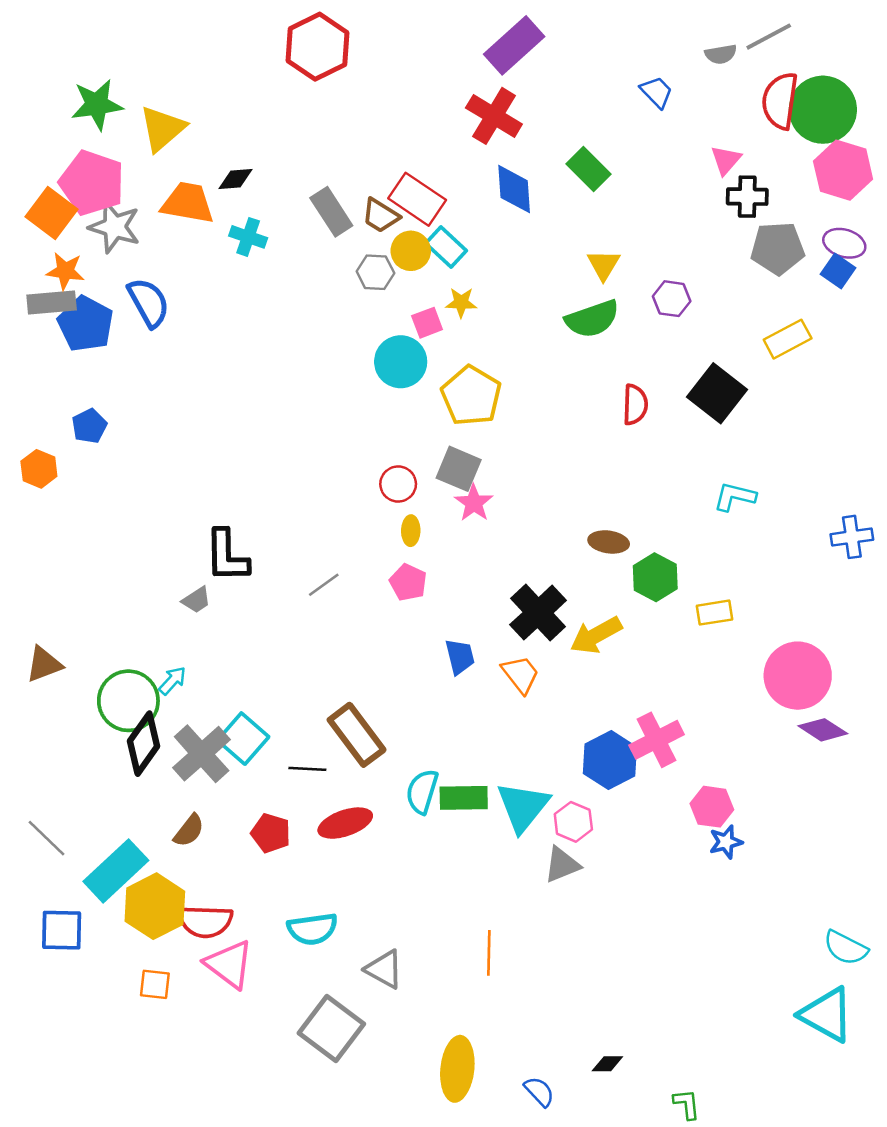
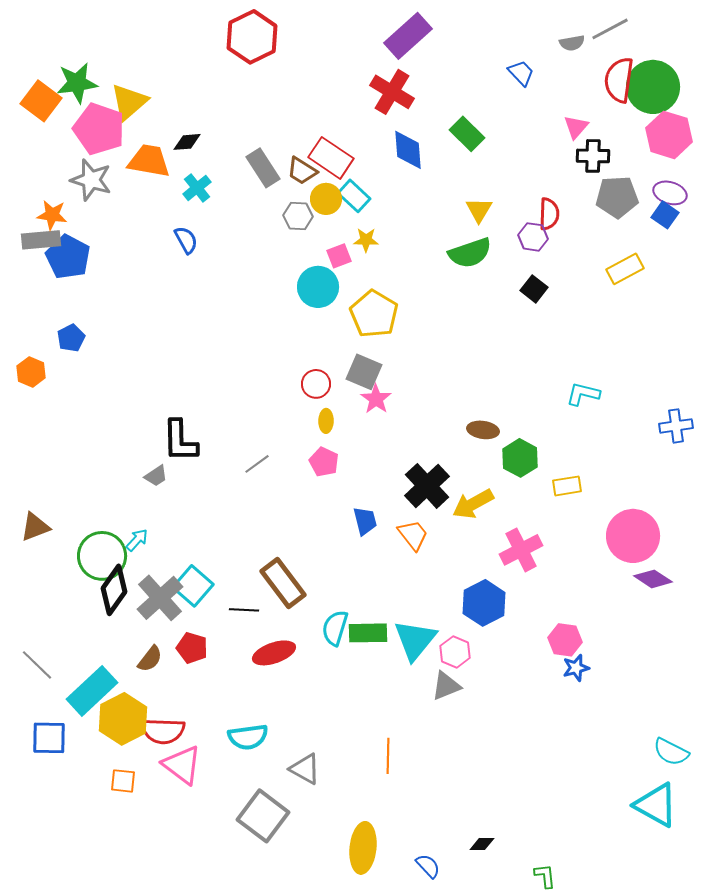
pink pentagon: (92, 183) -> (99, 129), moved
orange square: (52, 213) -> (41, 101), moved
cyan cross: (248, 237) -> (197, 188), turned 32
blue semicircle: (149, 302) -> (186, 240), moved, size x0.7
black square: (717, 393) -> (534, 289), moved, size x0.6
red semicircle: (635, 405) -> (549, 214), moved
pink cross: (657, 740) -> (521, 550), moved
red pentagon: (271, 833) -> (192, 648), moved

